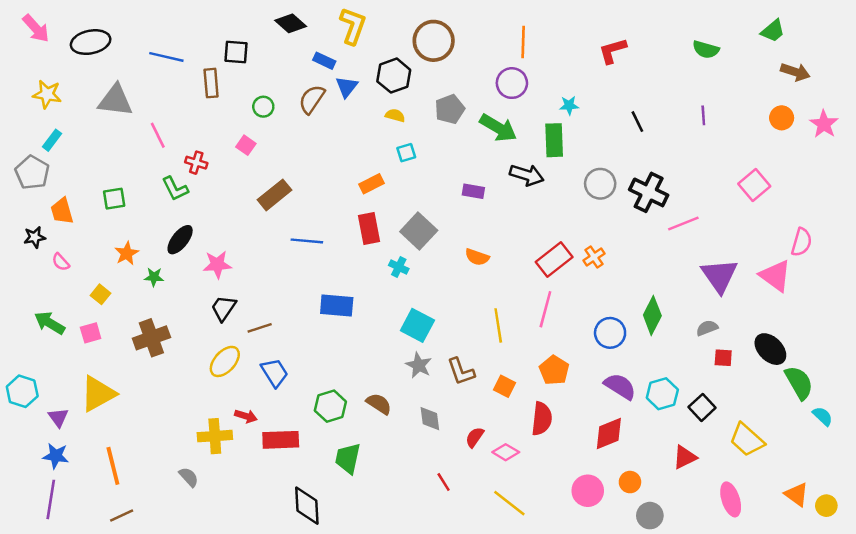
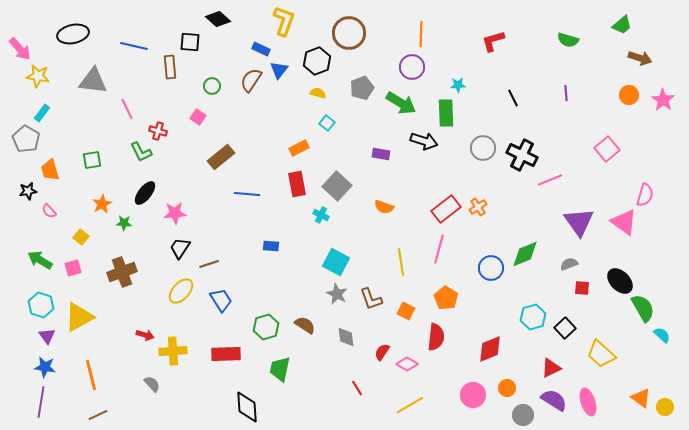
black diamond: (291, 23) -> (218, 19), moved
pink arrow: (36, 28) -> (20, 49), moved
cyan square: (406, 153) -> (327, 123), turned -35
blue rectangle: (337, 306) -> (271, 246), size x0.6
green diamond: (652, 315) -> (525, 254), turned 40
purple semicircle: (620, 386) -> (554, 400), moved
cyan hexagon: (22, 391) -> (41, 305), moved
red arrow: (246, 416) -> (145, 335), moved
yellow line: (509, 503) -> (410, 405), turned -68

